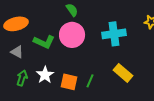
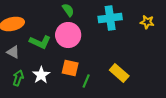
cyan cross: (114, 34) -> (110, 18), moved
orange square: (69, 82) -> (70, 68), moved

